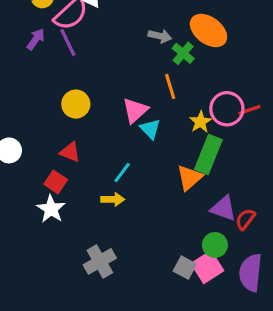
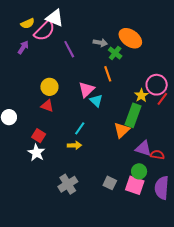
purple line: (68, 42) -> (69, 49), moved
pink circle: (227, 109) -> (157, 85), moved
red line: (249, 110) -> (162, 99), moved, turned -32
yellow star: (200, 122) -> (141, 95), moved
red triangle: (70, 152) -> (47, 106), moved
red semicircle: (245, 219) -> (157, 155), turned 64
pink square: (207, 267) -> (135, 185), turned -36
gray square: (185, 268) -> (110, 183), moved

